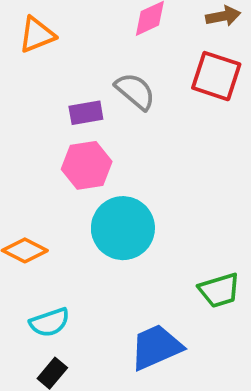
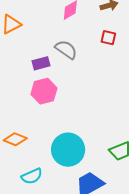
red square: (216, 76) -> (108, 38), size x0.6
cyan circle: (123, 228) -> (68, 150), moved

